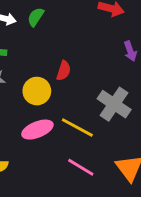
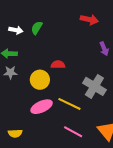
red semicircle: (64, 71) -> (58, 65), turned -104

